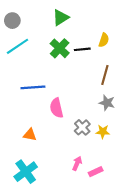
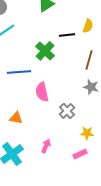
green cross: (60, 48) -> (45, 51), moved
yellow star: (103, 132) -> (87, 133), moved
pink arrow: (77, 163) -> (46, 146), moved

